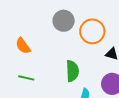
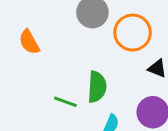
green line: (26, 78) -> (65, 102), moved

